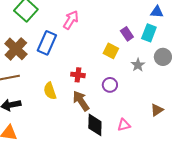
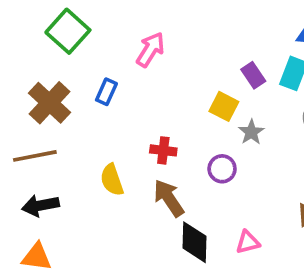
blue rectangle: (47, 43) -> (106, 92), size x0.6
gray star: (138, 65) -> (251, 132), moved

